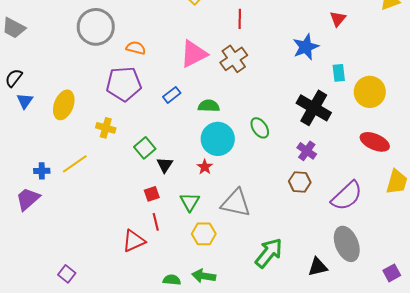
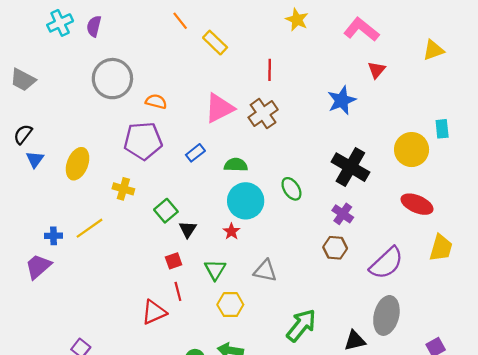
cyan rectangle: (339, 73) -> (442, 129), moved
gray triangle: (236, 203) -> (265, 271), size x0.7
gray ellipse: (347, 244) -> (386, 315), turned 36

